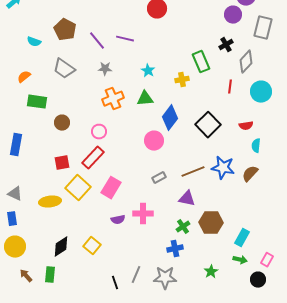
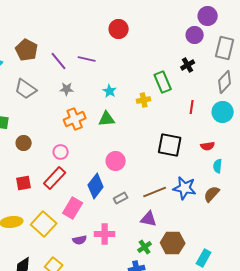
gray diamond: (246, 62) -> (225, 82), moved
blue diamond: (170, 118) -> (96, 186), moved
black square: (208, 125) -> (170, 145), turned -35
yellow square: (78, 188) -> (44, 224), moved

